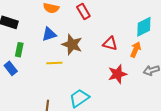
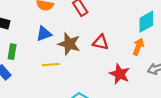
red triangle: (110, 44) -> (101, 42), moved
red star: (117, 74) -> (120, 74), turned -30

